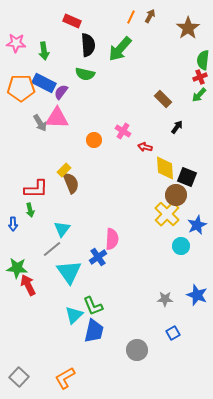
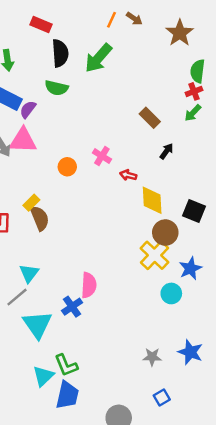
brown arrow: (150, 16) -> (134, 19), turned 96
black square: (187, 177) -> (194, 211), moved

